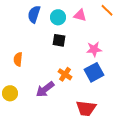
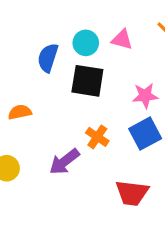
blue semicircle: (34, 14) -> (48, 58), moved
black square: (59, 40) -> (87, 81), size x1.5
orange semicircle: (18, 59) -> (20, 112), turned 72

